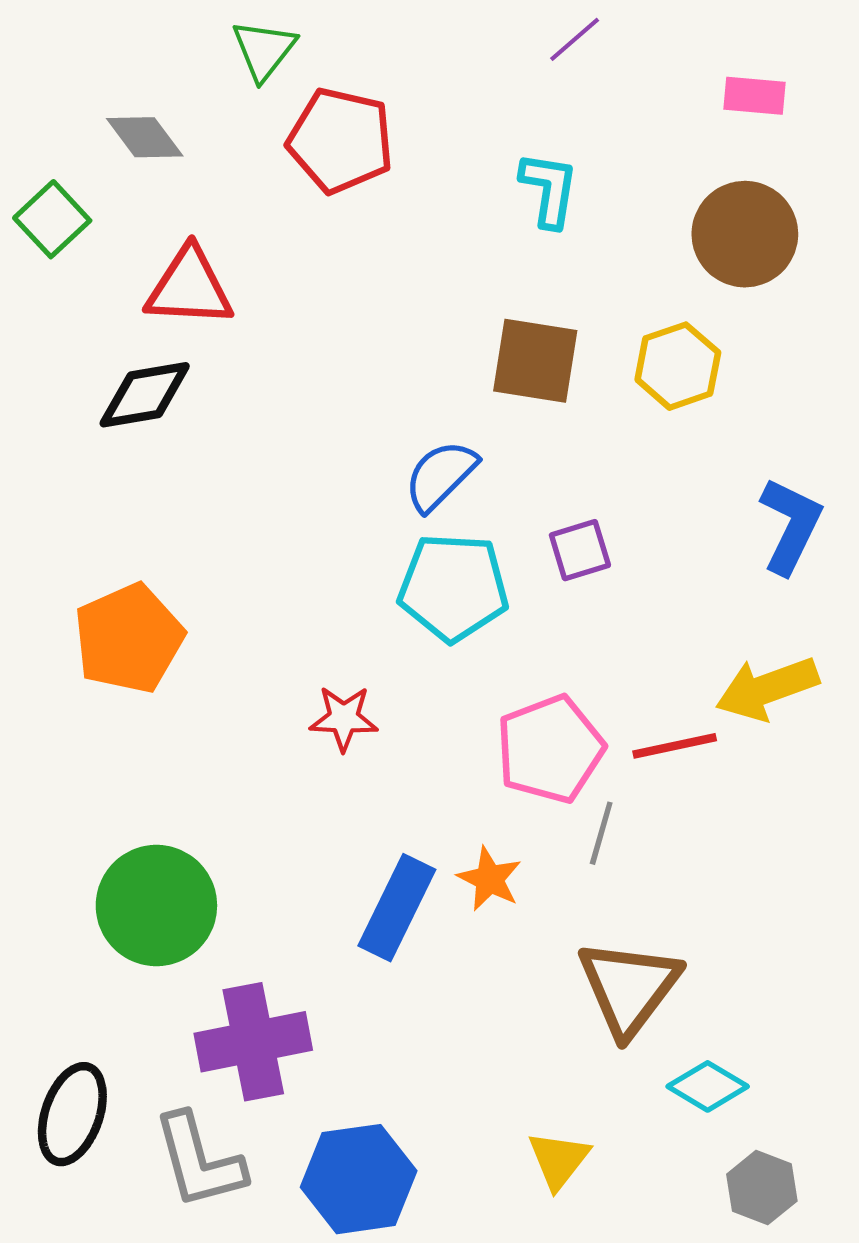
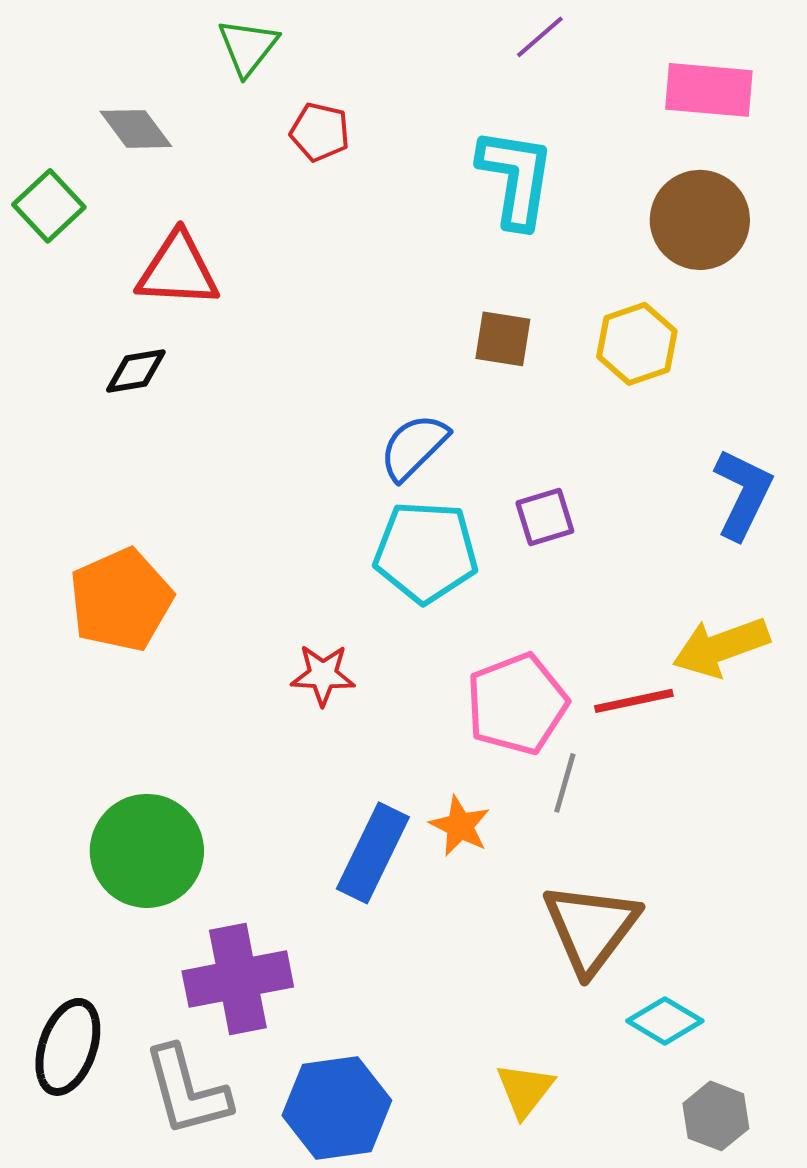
pink rectangle: (754, 96) -> (709, 90), size x1.5
red pentagon: (341, 140) -> (320, 132), size x0.6
cyan L-shape: (549, 189) -> (516, 178), size x1.4
brown square: (535, 361) -> (503, 339), size x0.7
black diamond: (145, 395) -> (136, 371), size x0.7

